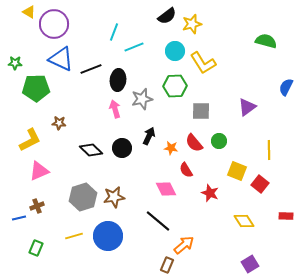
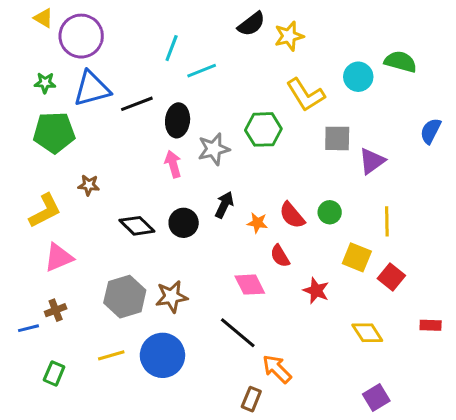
cyan circle: (175, 51) -> (358, 77), moved
blue triangle: (61, 59) -> (92, 89), turned -40
green star: (15, 63) -> (45, 83), moved
gray square: (201, 111) -> (337, 138), moved
yellow line: (269, 150) -> (387, 221), moved
orange arrow: (184, 245) -> (277, 369), turned -95

